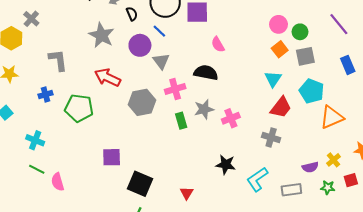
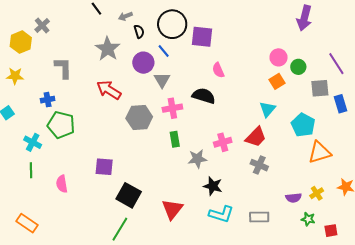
gray square: (305, 56) -> (320, 88), moved
red trapezoid: (281, 107) -> (256, 137), moved
green pentagon: (79, 108) -> (61, 125), moved
gray star: (204, 109) -> (197, 159), moved
green line: (37, 169) -> (31, 170), turned 56
cyan L-shape: (257, 179) -> (221, 214), moved, turned -135
red square: (351, 180) -> (331, 231), moved
pink semicircle: (58, 182) -> (62, 184), moved
gray rectangle: (291, 190) -> (259, 217), moved
red triangle: (187, 193) -> (172, 209), size x1.6

